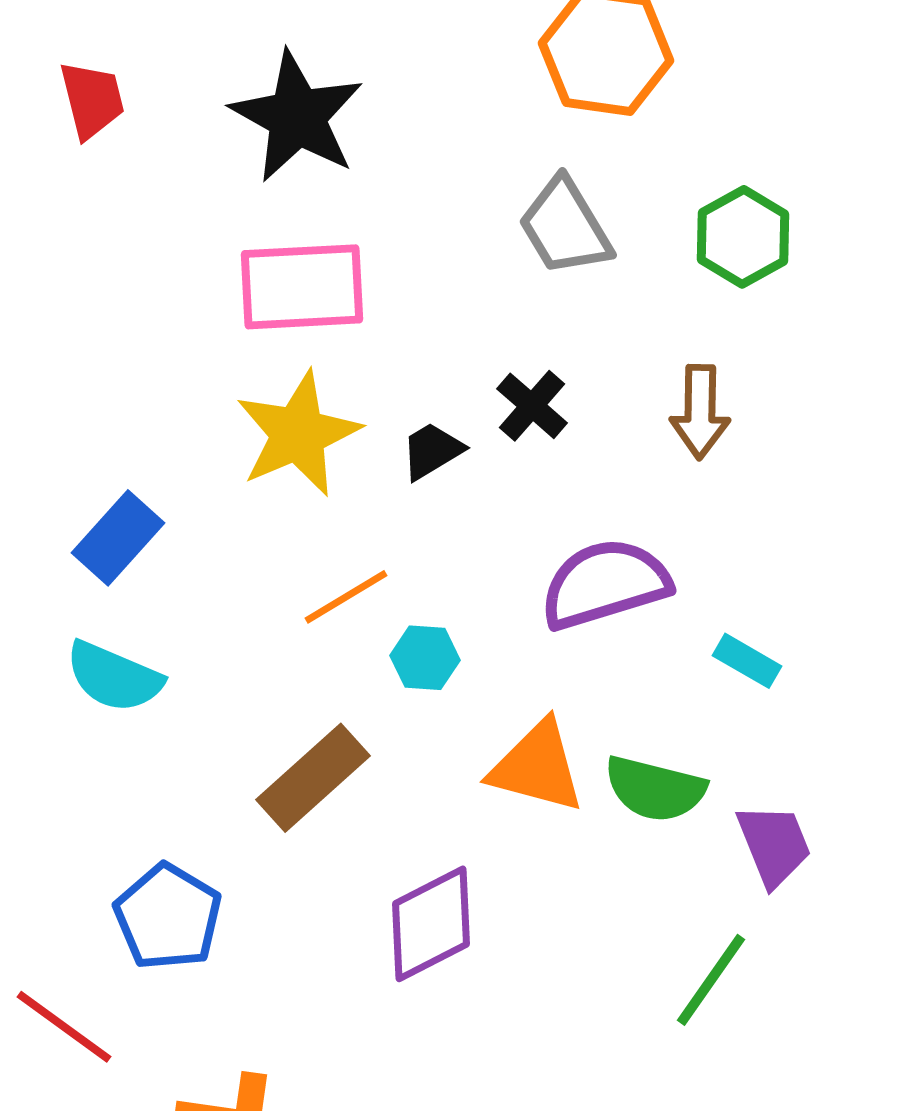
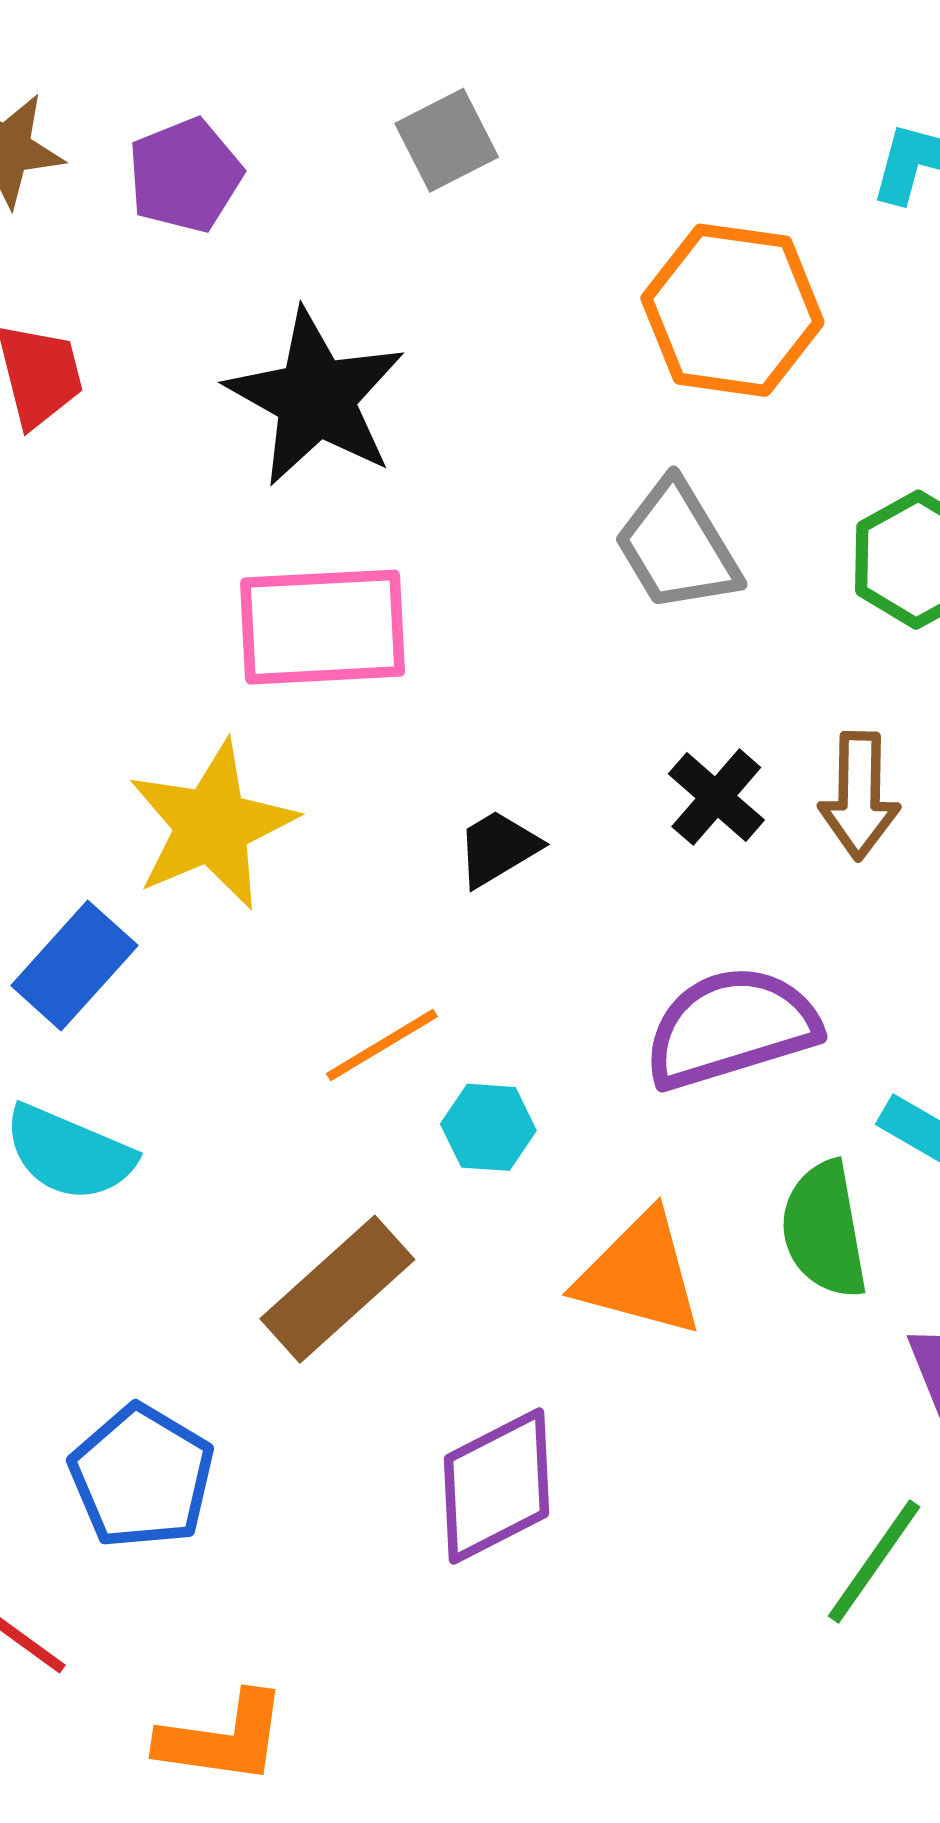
black cross: (532, 406) -> (716, 797), moved
yellow star: (298, 434) -> (212, 825), moved
green semicircle: (655, 789) -> (824, 1230), moved, turned 66

